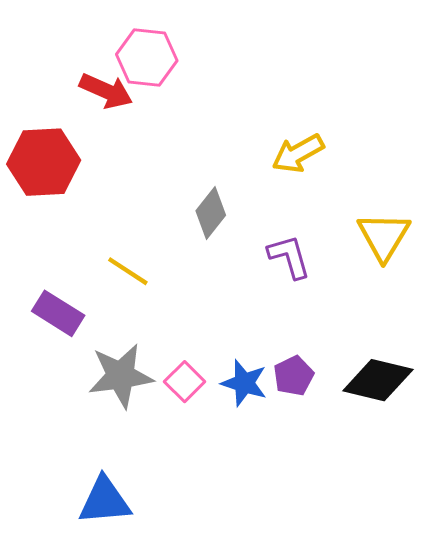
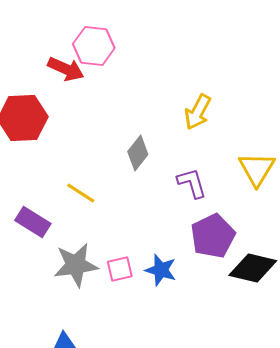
yellow arrow: (298, 153) -> (198, 112), turned -33
purple pentagon: (294, 376) -> (213, 236), moved, size x1.6
pink square: (185, 382) -> (120, 269), turned 32

